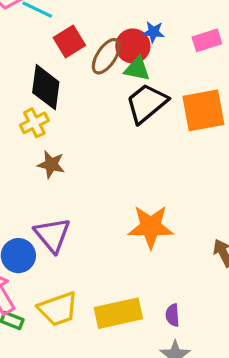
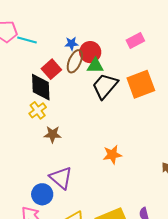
blue star: (153, 32) -> (71, 44), moved
red square: (69, 41) -> (51, 69), moved
orange star: (151, 227) -> (112, 155), moved, size x0.7

